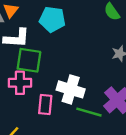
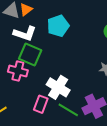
cyan pentagon: (52, 19) -> (58, 26), turned 30
pink rectangle: (45, 105) -> (41, 104), moved

